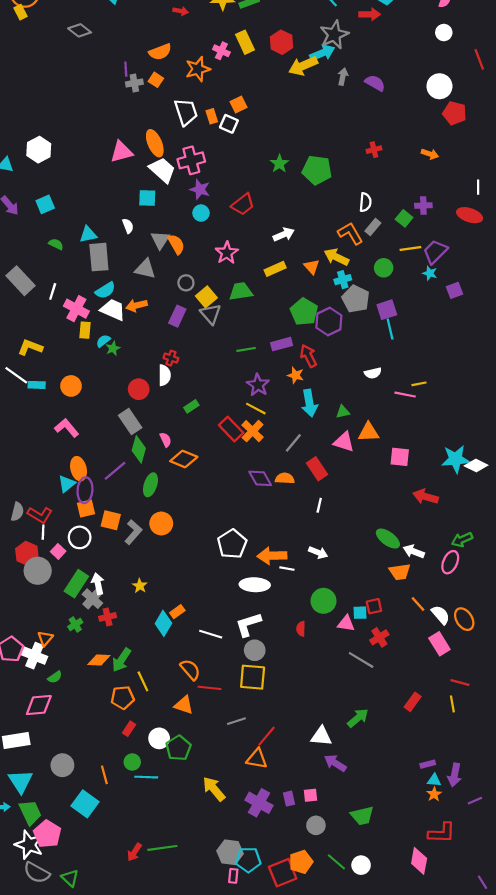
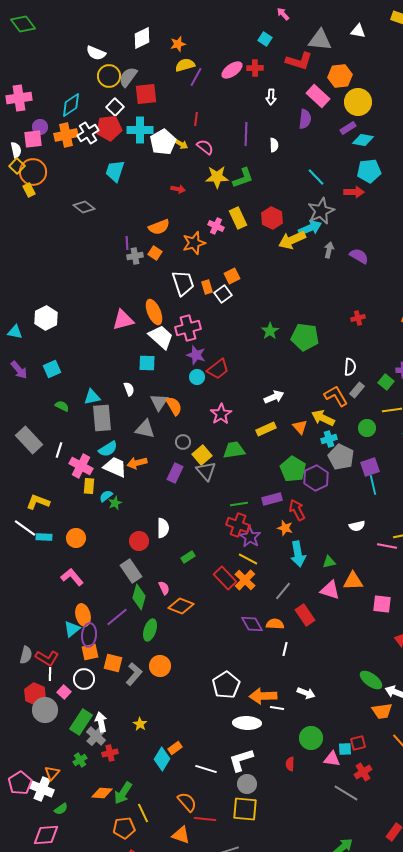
white square: (229, 124) -> (223, 294), turned 30
red trapezoid: (243, 204) -> (218, 369), moved
red cross: (171, 358) -> (238, 525), moved, size x1.6
white line: (319, 505) -> (285, 649), moved

